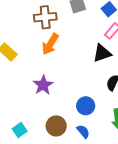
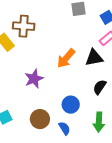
brown cross: (45, 17) -> (24, 26), moved
orange arrow: (50, 44) -> (66, 58), moved

